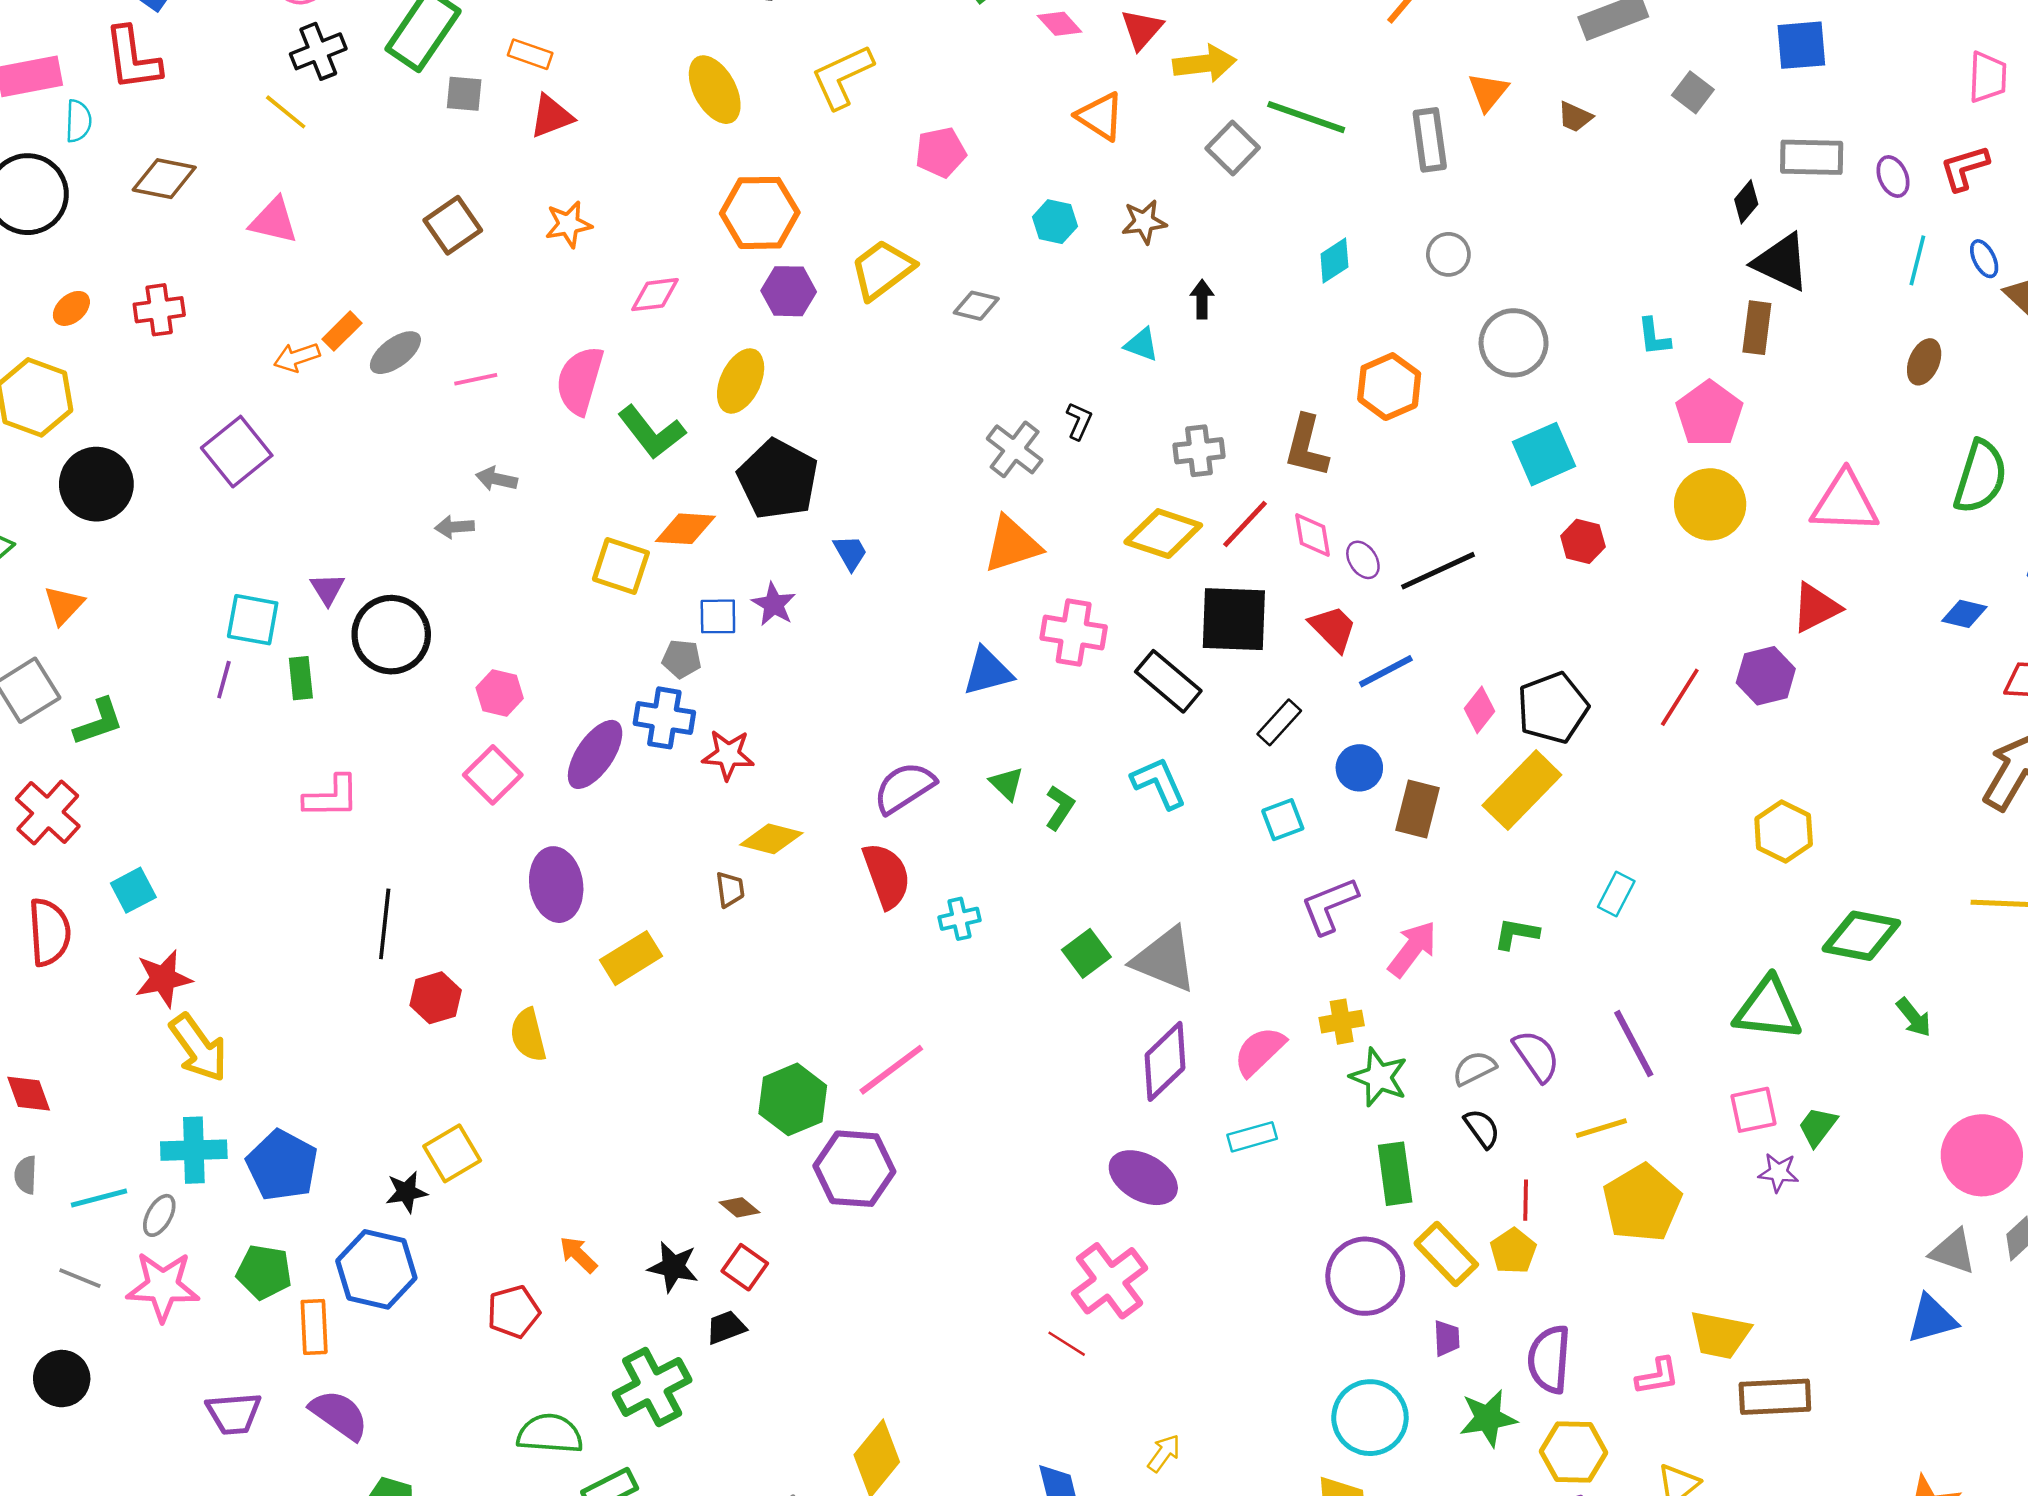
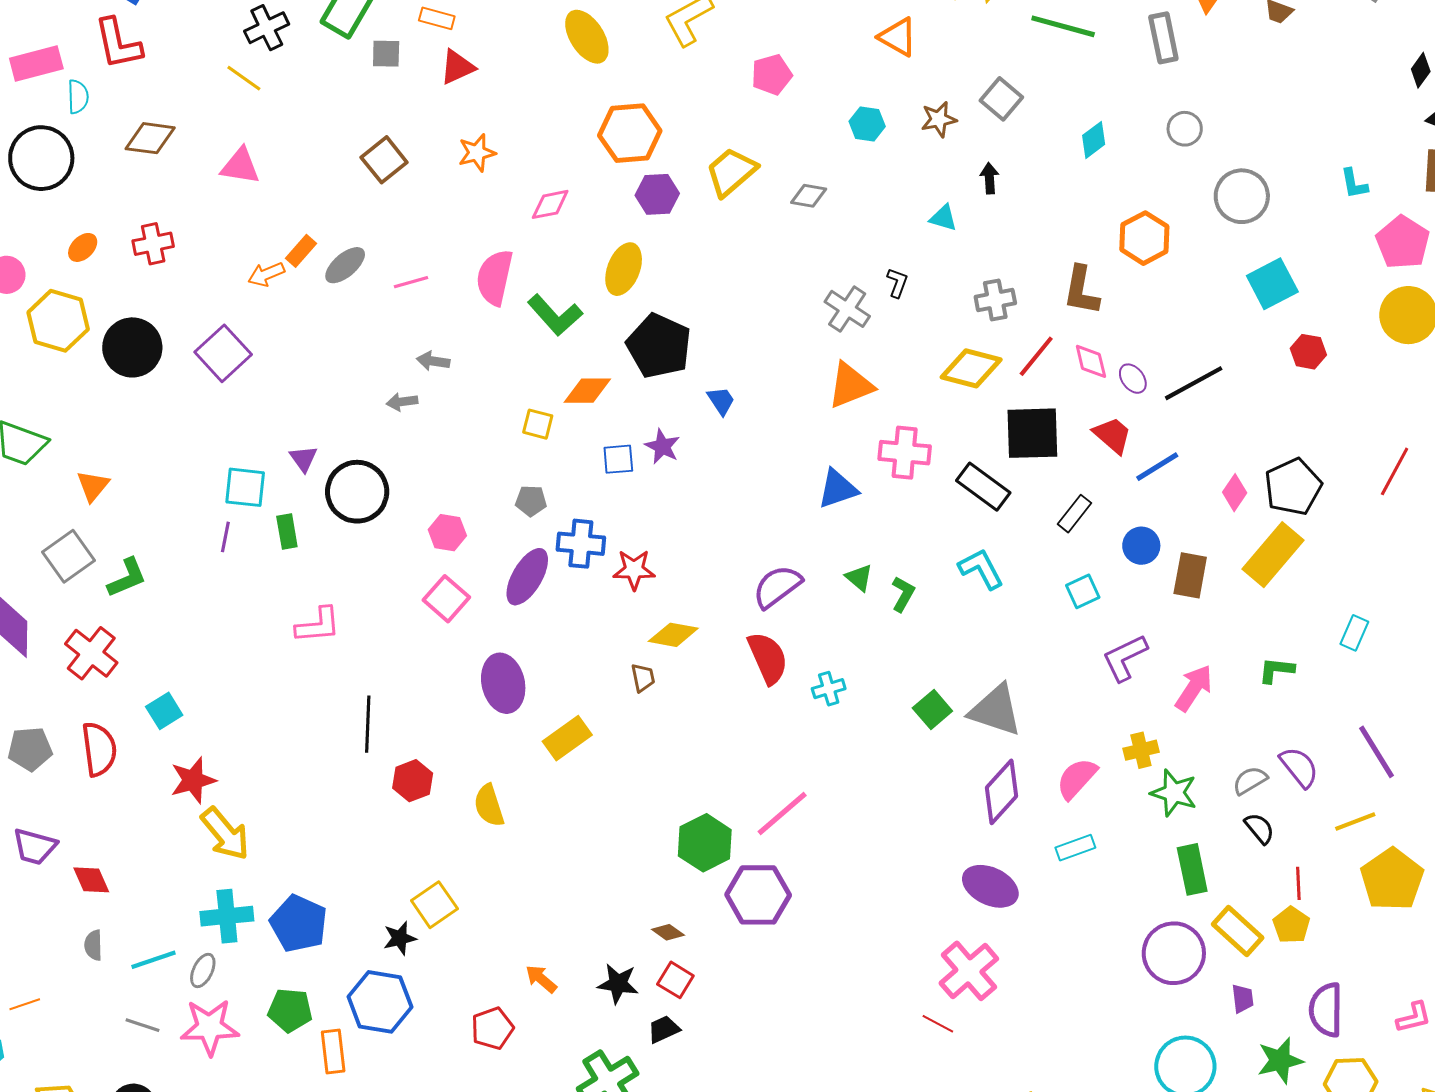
gray square: (1233, 148) -> (1001, 99), moved
black circle: (96, 484) -> (132, 347), moved
yellow square: (621, 566) -> (538, 424), size x0.7
gray pentagon: (682, 659) -> (531, 501), moved

